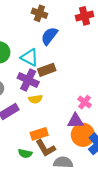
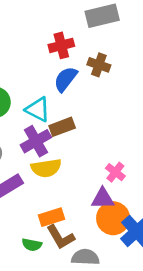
brown cross: (39, 13) -> (99, 65), moved
red cross: (84, 16) -> (61, 45), moved
purple cross: (28, 80) -> (36, 141), turned 35
yellow semicircle: (35, 99) -> (46, 168), size x1.5

